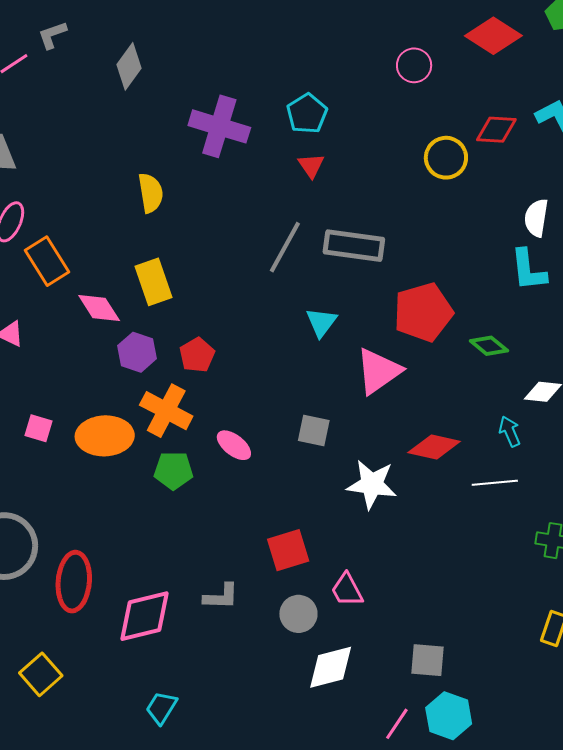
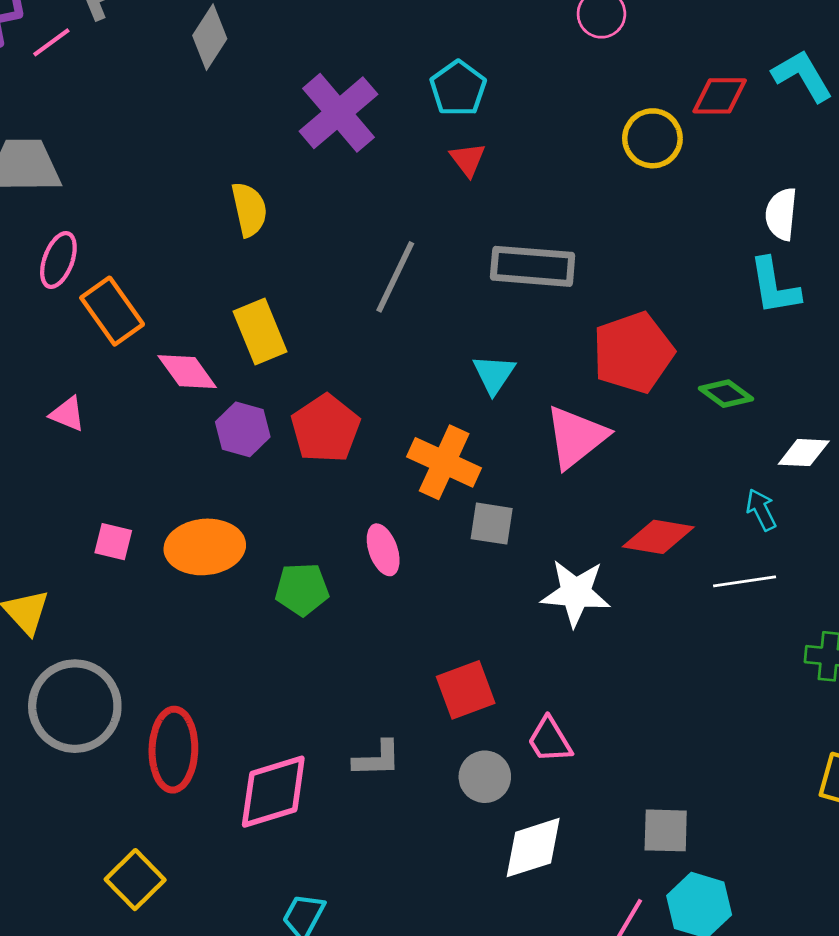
purple cross: (219, 126) -> (338, 113), turned 36
gray line: (285, 247) -> (395, 277), moved
red pentagon: (197, 355) -> (325, 429), size x1.4
orange cross: (166, 411) -> (444, 462), moved
pink ellipse: (234, 445) -> (383, 550), turned 36

